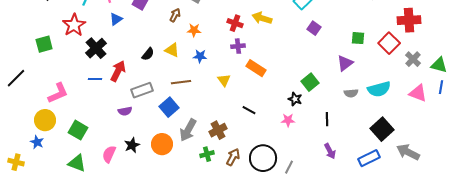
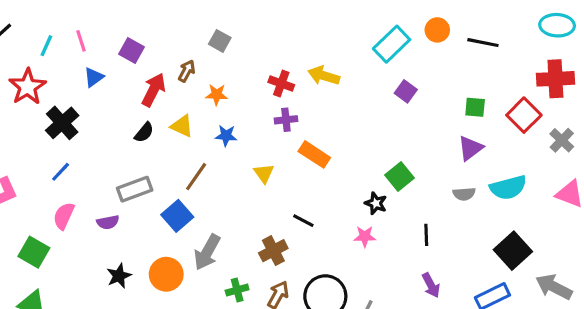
purple triangle: (345, 63) -> (470, 148), moved
red arrow: (118, 71) -> (154, 90), moved
blue line: (95, 79) -> (61, 172), turned -48
brown line: (181, 82) -> (196, 177), turned -48
brown cross: (218, 130) -> (273, 251), moved
pink semicircle: (109, 154) -> (64, 216), moved

